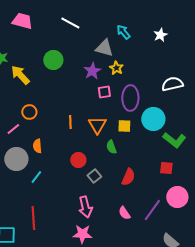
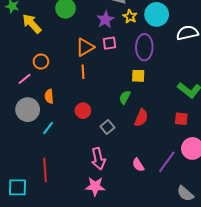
pink square: (104, 92) -> (110, 43), moved
cyan circle: (153, 119) -> (157, 14), moved
orange triangle: (97, 125) -> (85, 47), moved, turned 30
green semicircle: (111, 147) -> (125, 97), turned 48
red circle: (78, 160) -> (83, 111), moved
red semicircle: (128, 177) -> (141, 118), moved

